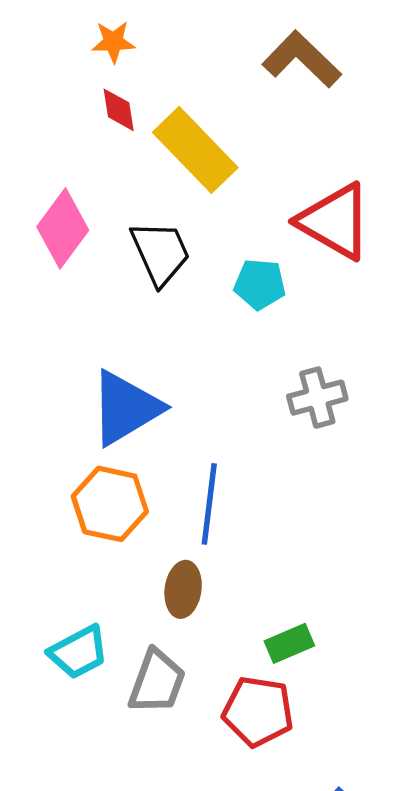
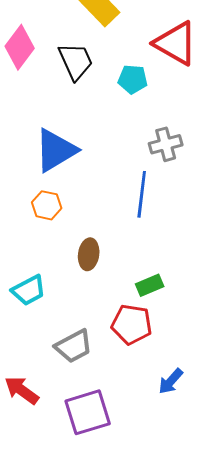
orange hexagon: (110, 504) -> (47, 205), size x0.7
blue line: (209, 504) -> (142, 194), moved
gray trapezoid: (157, 682) -> (74, 346), moved, turned 42

